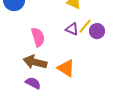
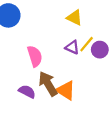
brown arrow: (35, 62) -> (48, 84), moved, turned 45
purple semicircle: (33, 83) -> (27, 91), moved

